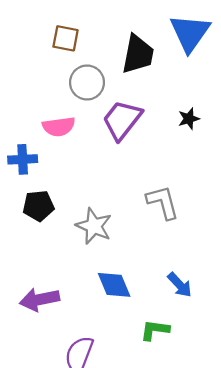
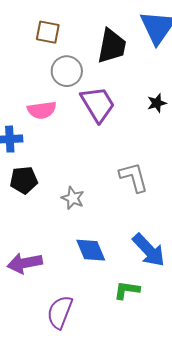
purple trapezoid: (122, 120) -> (98, 104), turned 111
gray star: (94, 226) -> (73, 198), size x0.7
blue arrow: (180, 285) -> (149, 250), size x1.5

